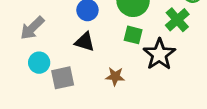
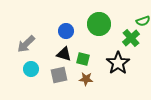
green square: (133, 35) -> (83, 59), moved
gray square: (63, 78) -> (59, 75), moved

